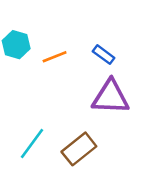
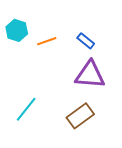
brown rectangle: (79, 149) -> (80, 116), moved

